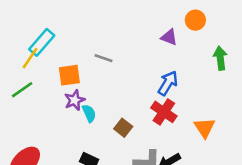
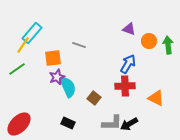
orange circle: (195, 20) -> (149, 41), moved
red cross: (164, 112) -> (125, 86), turned -36
cyan semicircle: (89, 113) -> (68, 87), size x1.5
orange triangle: (205, 128) -> (156, 98), turned -30

